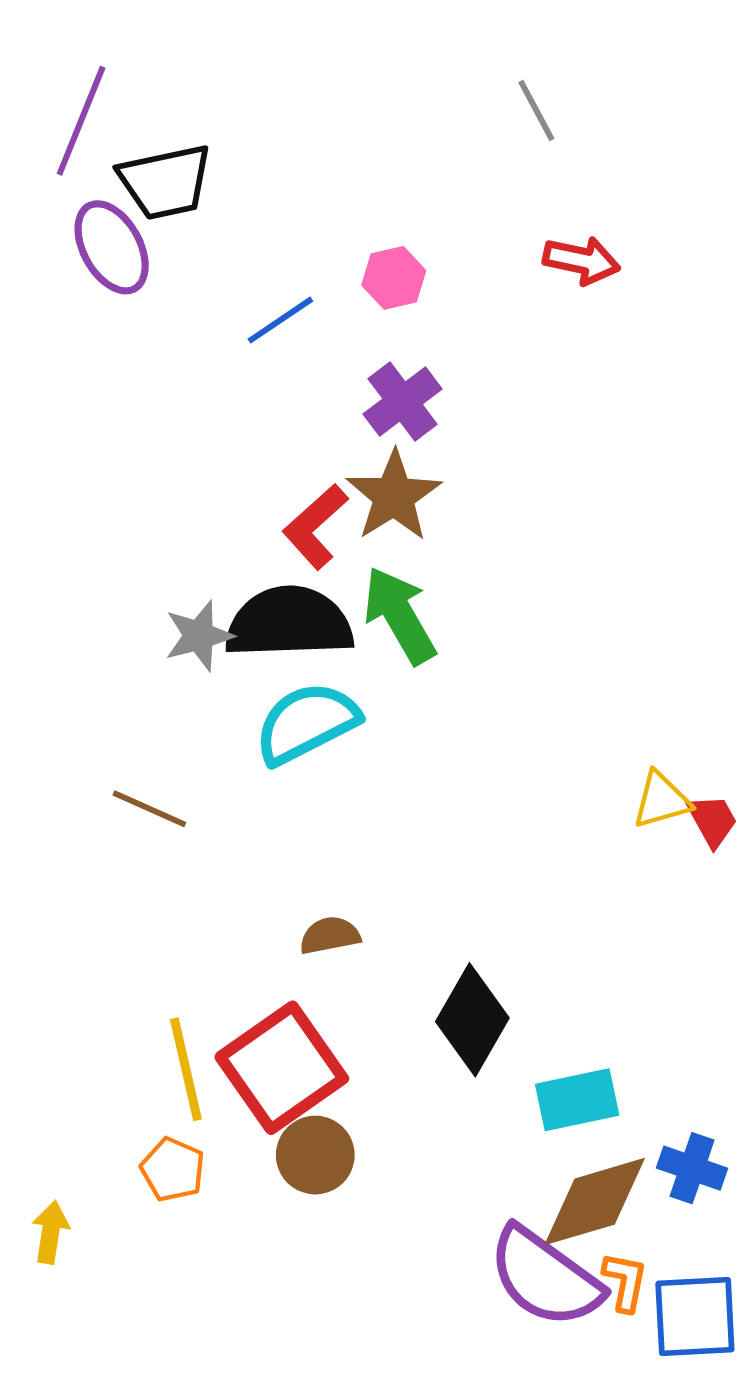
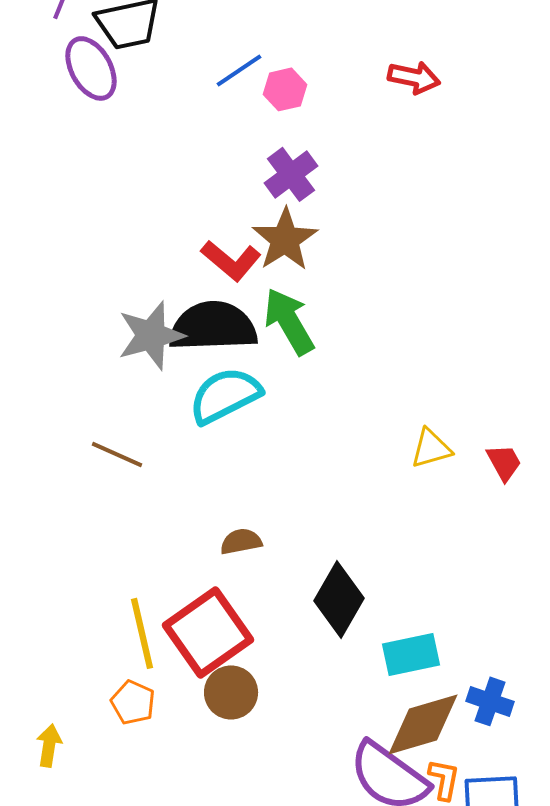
blue line: (280, 320) -> (239, 70), moved
red L-shape: (315, 527) -> (231, 260), turned -98
gray star: (199, 636) -> (151, 335), size x1.4
yellow triangle: (661, 800) -> (431, 448), moved

